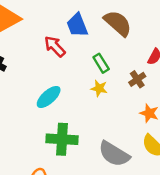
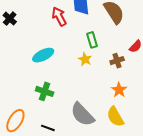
green cross: (62, 139) -> (45, 91), size x0.7

